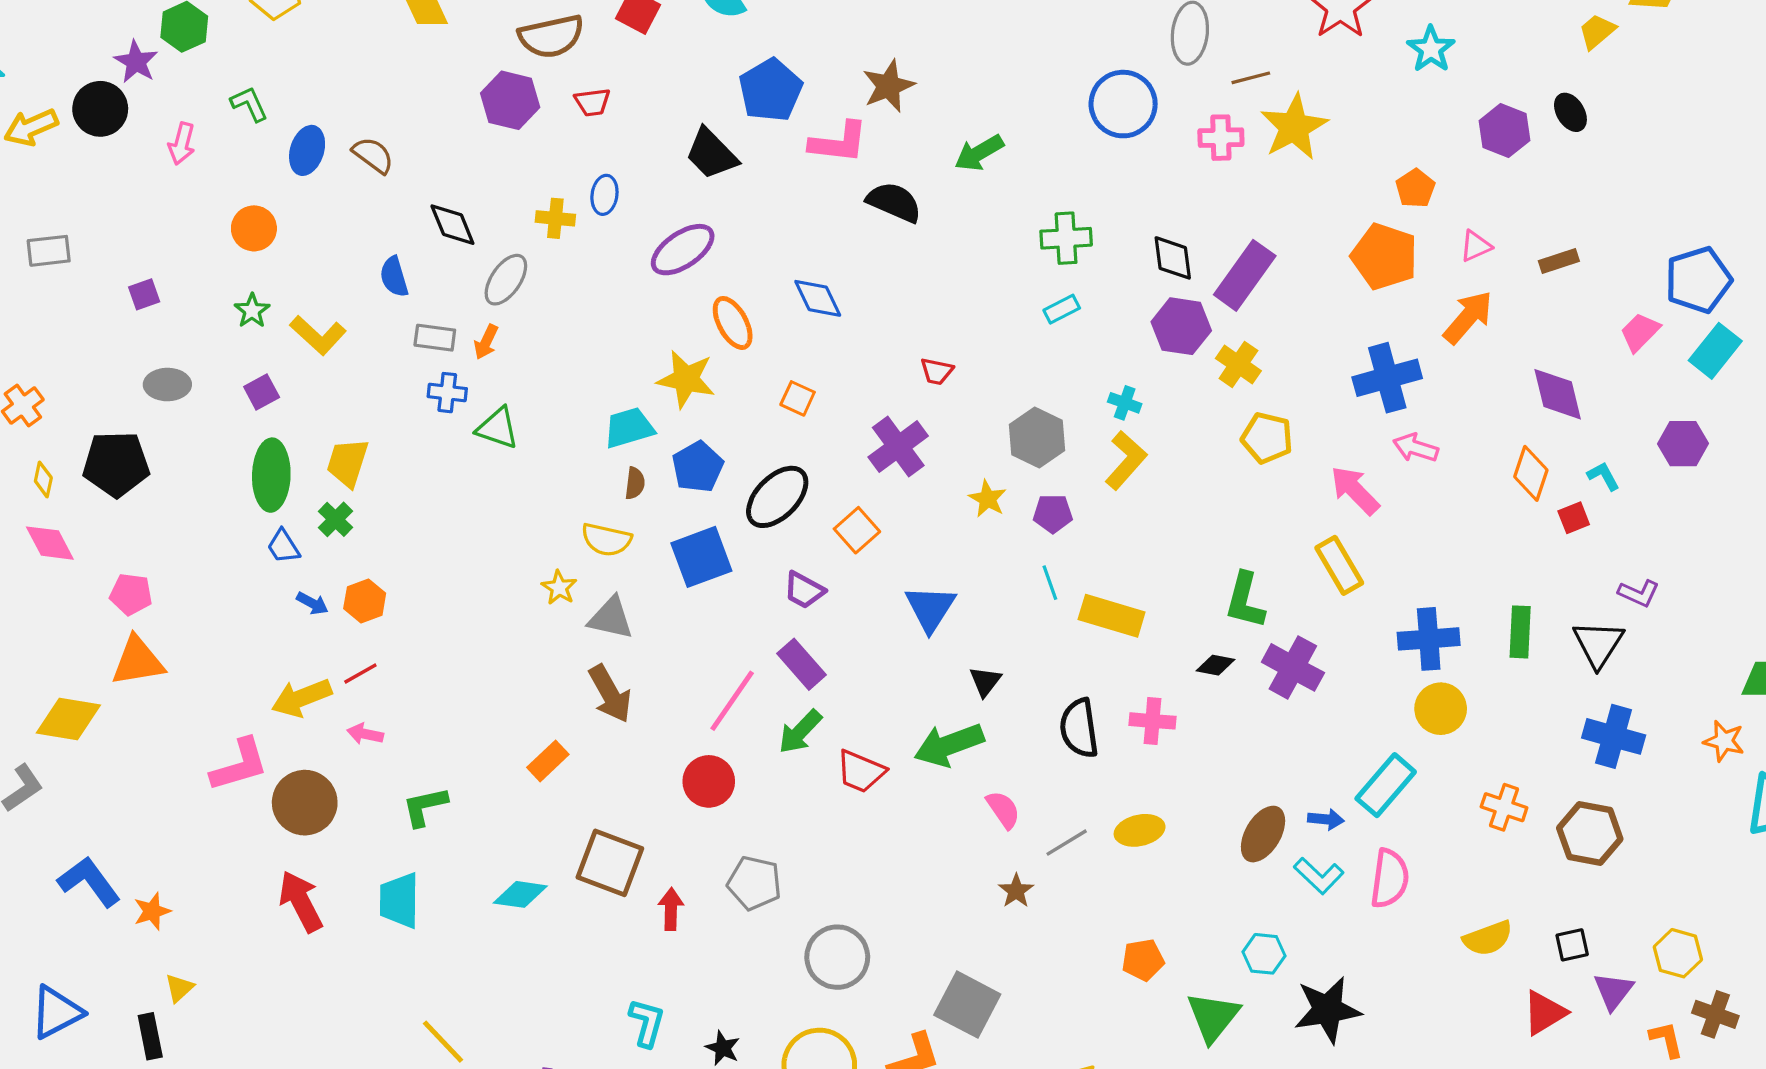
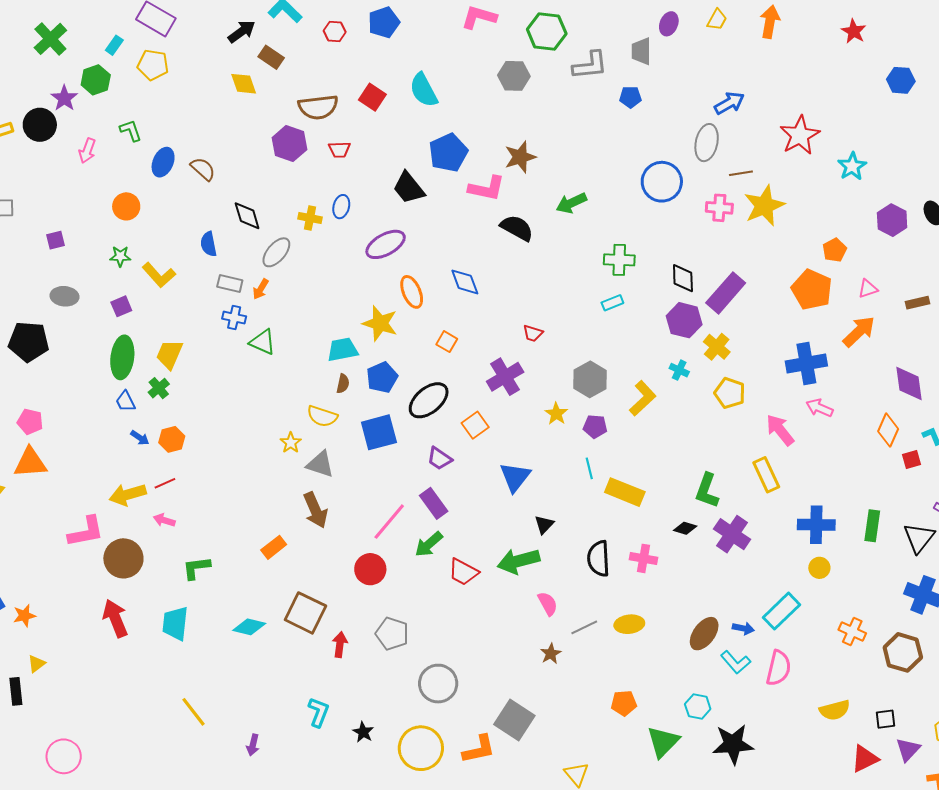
green star: (252, 311) -> (120, 256), turned 30
cyan cross: (1125, 403) -> (679, 370), moved
yellow circle: (1441, 709) -> (819, 568), size x0.7

